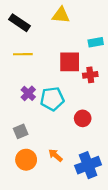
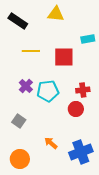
yellow line: (23, 54) -> (31, 51), moved
red cross: (90, 75) -> (83, 90), moved
gray square: (21, 131) -> (19, 121), turned -32
orange circle: (26, 160) -> (20, 159), moved

